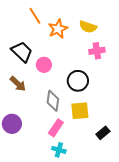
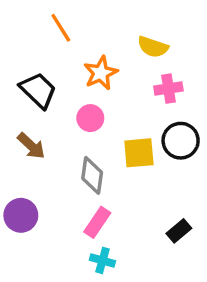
orange star: (58, 29) -> (101, 73), moved
pink circle: (44, 65) -> (90, 118), moved
black circle: (78, 81) -> (181, 141), moved
yellow square: (80, 111) -> (139, 153), moved

